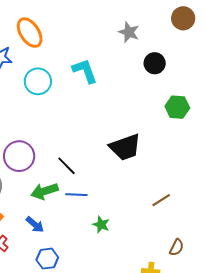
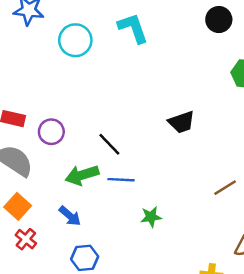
black trapezoid: (125, 147) -> (181, 122), size x0.7
purple circle: (19, 156) -> (51, 132), size x0.7
green star: (101, 225) -> (151, 217), turned -30

